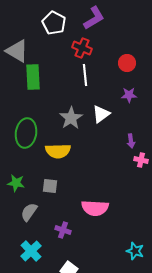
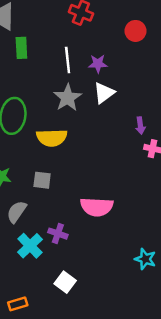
white line: (85, 75) -> (68, 60), moved
green rectangle: (33, 77) -> (21, 48), size x0.7
purple star: (129, 95) -> (98, 64), moved
cyan cross: (31, 251) -> (30, 246), moved

